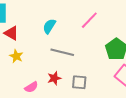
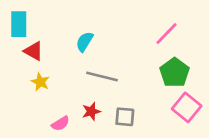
pink line: (89, 20) -> (166, 34), moved

